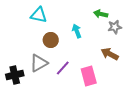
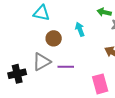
purple line: (63, 68) -> (66, 67), turned 49
pink rectangle: (89, 76) -> (100, 84), moved

